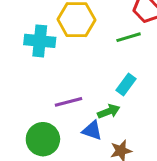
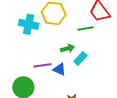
green arrow: (109, 111) -> (68, 48), moved
blue triangle: (92, 131) -> (59, 69), moved

